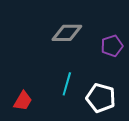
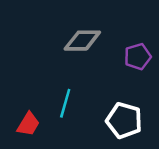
cyan line: (67, 84) -> (65, 103), moved

